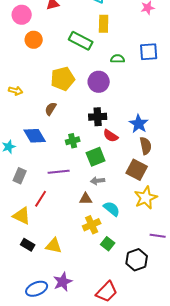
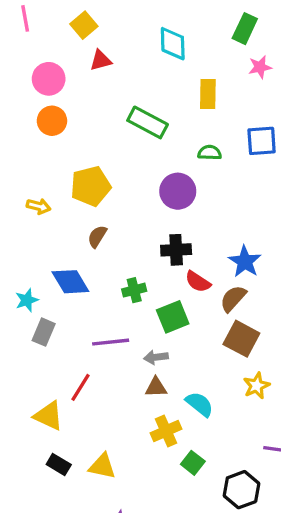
yellow rectangle: (104, 24) -> (208, 94), moved
orange circle: (34, 40) -> (52, 121), moved
yellow pentagon: (63, 79) -> (91, 186), moved
brown semicircle: (146, 146) -> (233, 298), moved, turned -126
gray rectangle: (20, 176) -> (44, 332), moved
gray arrow: (98, 181) -> (156, 357), moved
yellow star: (146, 198) -> (257, 386), size x0.7

